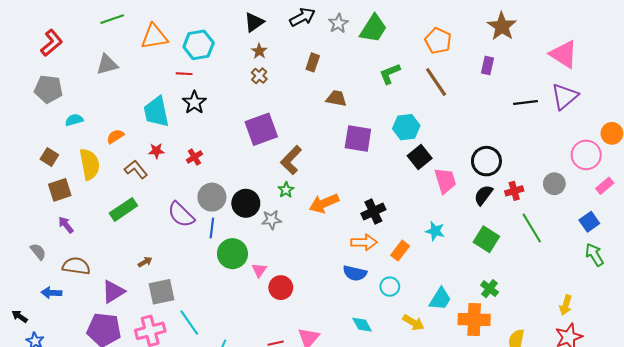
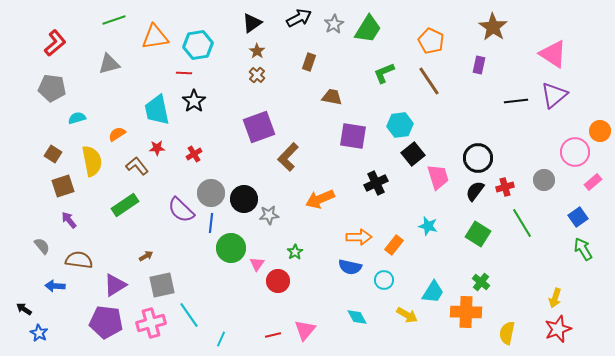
green star: (286, 190) -> (295, 252), moved
black cross: (373, 211) -> (376, 183), moved

